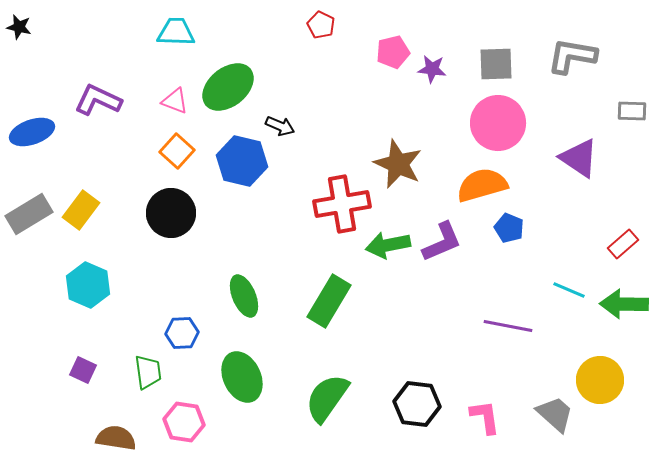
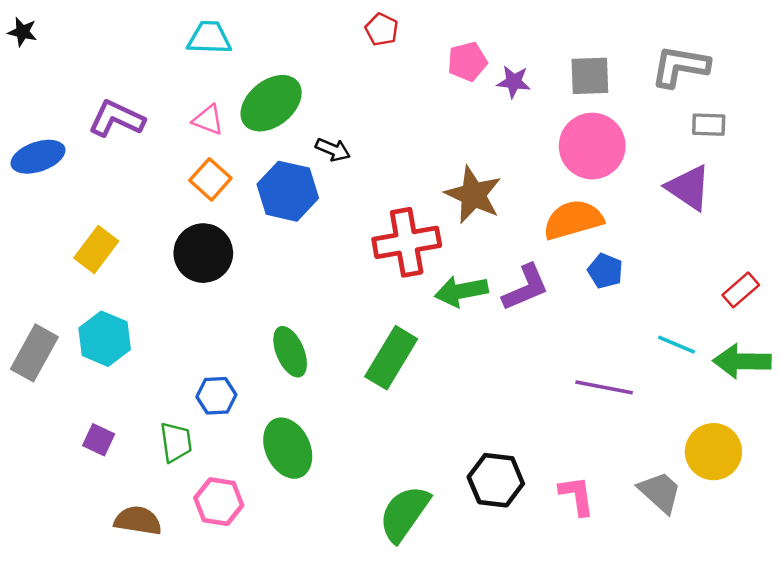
gray rectangle: (632, 111) -> (709, 125), moved
gray rectangle: (29, 214) -> (34, 353), moved, turned -30
green semicircle: (327, 398) -> (404, 513), moved

